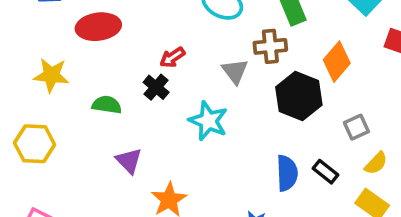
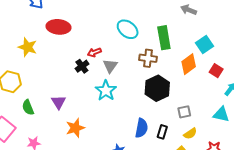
orange diamond: (337, 62) -> (189, 64), moved
gray triangle: (235, 71) -> (110, 66), moved
green semicircle: (107, 105) -> (28, 107), moved, turned -133
black rectangle: (325, 172) -> (162, 132), turned 56

